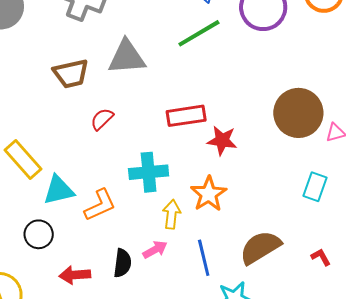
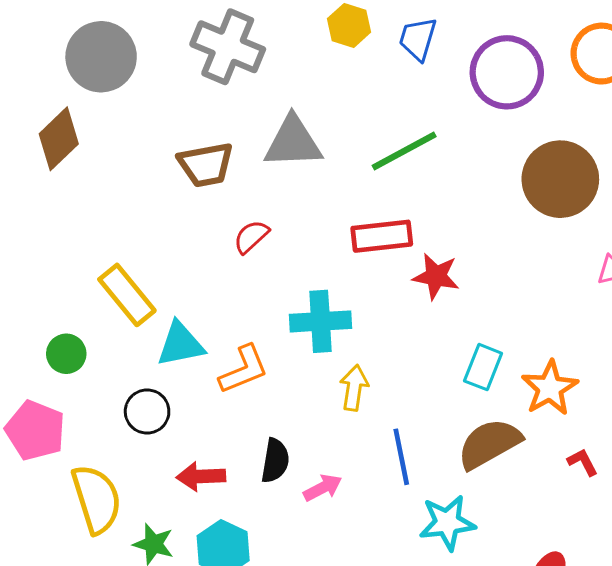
green line: (199, 33) -> (404, 151), moved
brown circle: (298, 113) -> (560, 179), moved
cyan rectangle: (315, 187) -> (483, 367), moved
orange star: (209, 194) -> (550, 388), moved
pink arrow: (155, 250) -> (323, 488), moved

